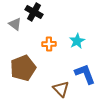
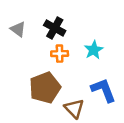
black cross: (34, 12) -> (55, 28), moved
brown pentagon: (23, 68) -> (45, 88), moved

